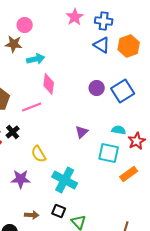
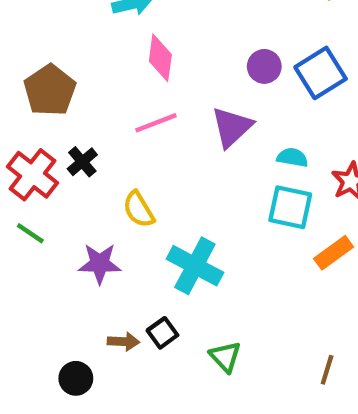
pink line: (32, 107) -> (156, 123), moved
cyan semicircle: (119, 130) -> (292, 157), moved
purple triangle: (82, 132) -> (232, 127), moved, size x1.5
black square: (59, 211) -> (162, 333), moved, turned 32

